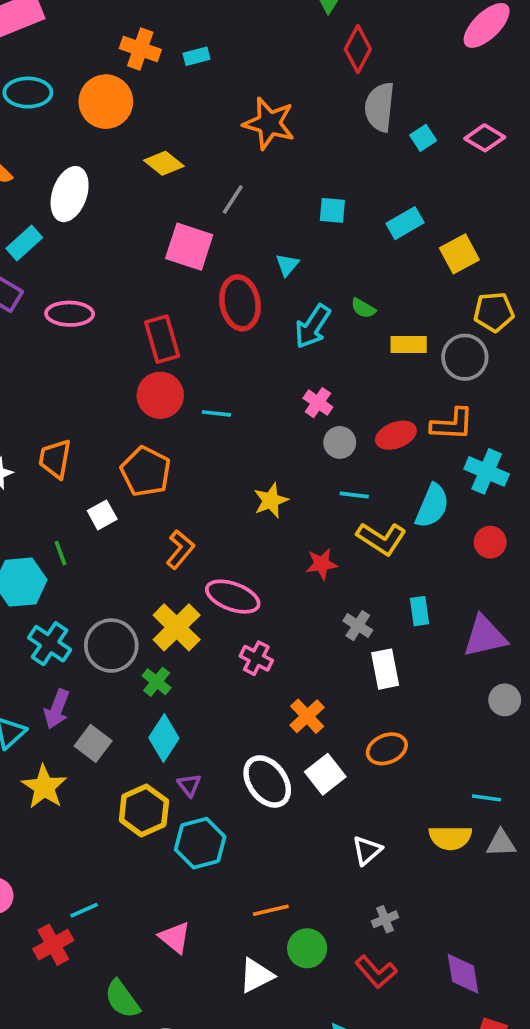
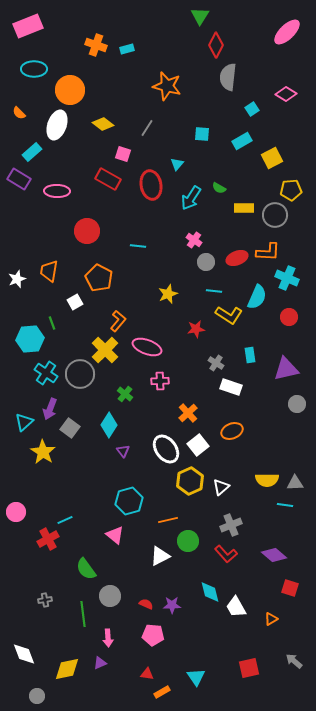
orange circle: (106, 102) -> (70, 90), moved
cyan square: (423, 138) -> (252, 109), moved
yellow diamond: (164, 163) -> (103, 124), moved
pink square: (189, 247) -> (123, 154), size x0.6
red rectangle: (162, 339) -> (108, 179), moved, turned -45
red circle: (160, 395) -> (87, 231), moved
yellow cross: (177, 627) -> (105, 350), moved
pink cross: (256, 658) -> (160, 381), turned -30
white rectangle: (385, 669) -> (231, 387), turned -60
green cross: (157, 682) -> (125, 394), moved
cyan line: (487, 798) -> (285, 505), moved
yellow hexagon: (144, 811) -> (190, 481), moved
cyan hexagon: (200, 843) -> (129, 501), moved
gray cross: (385, 919) -> (231, 525), size x1.5
purple diamond: (463, 974) -> (274, 555), turned -40

